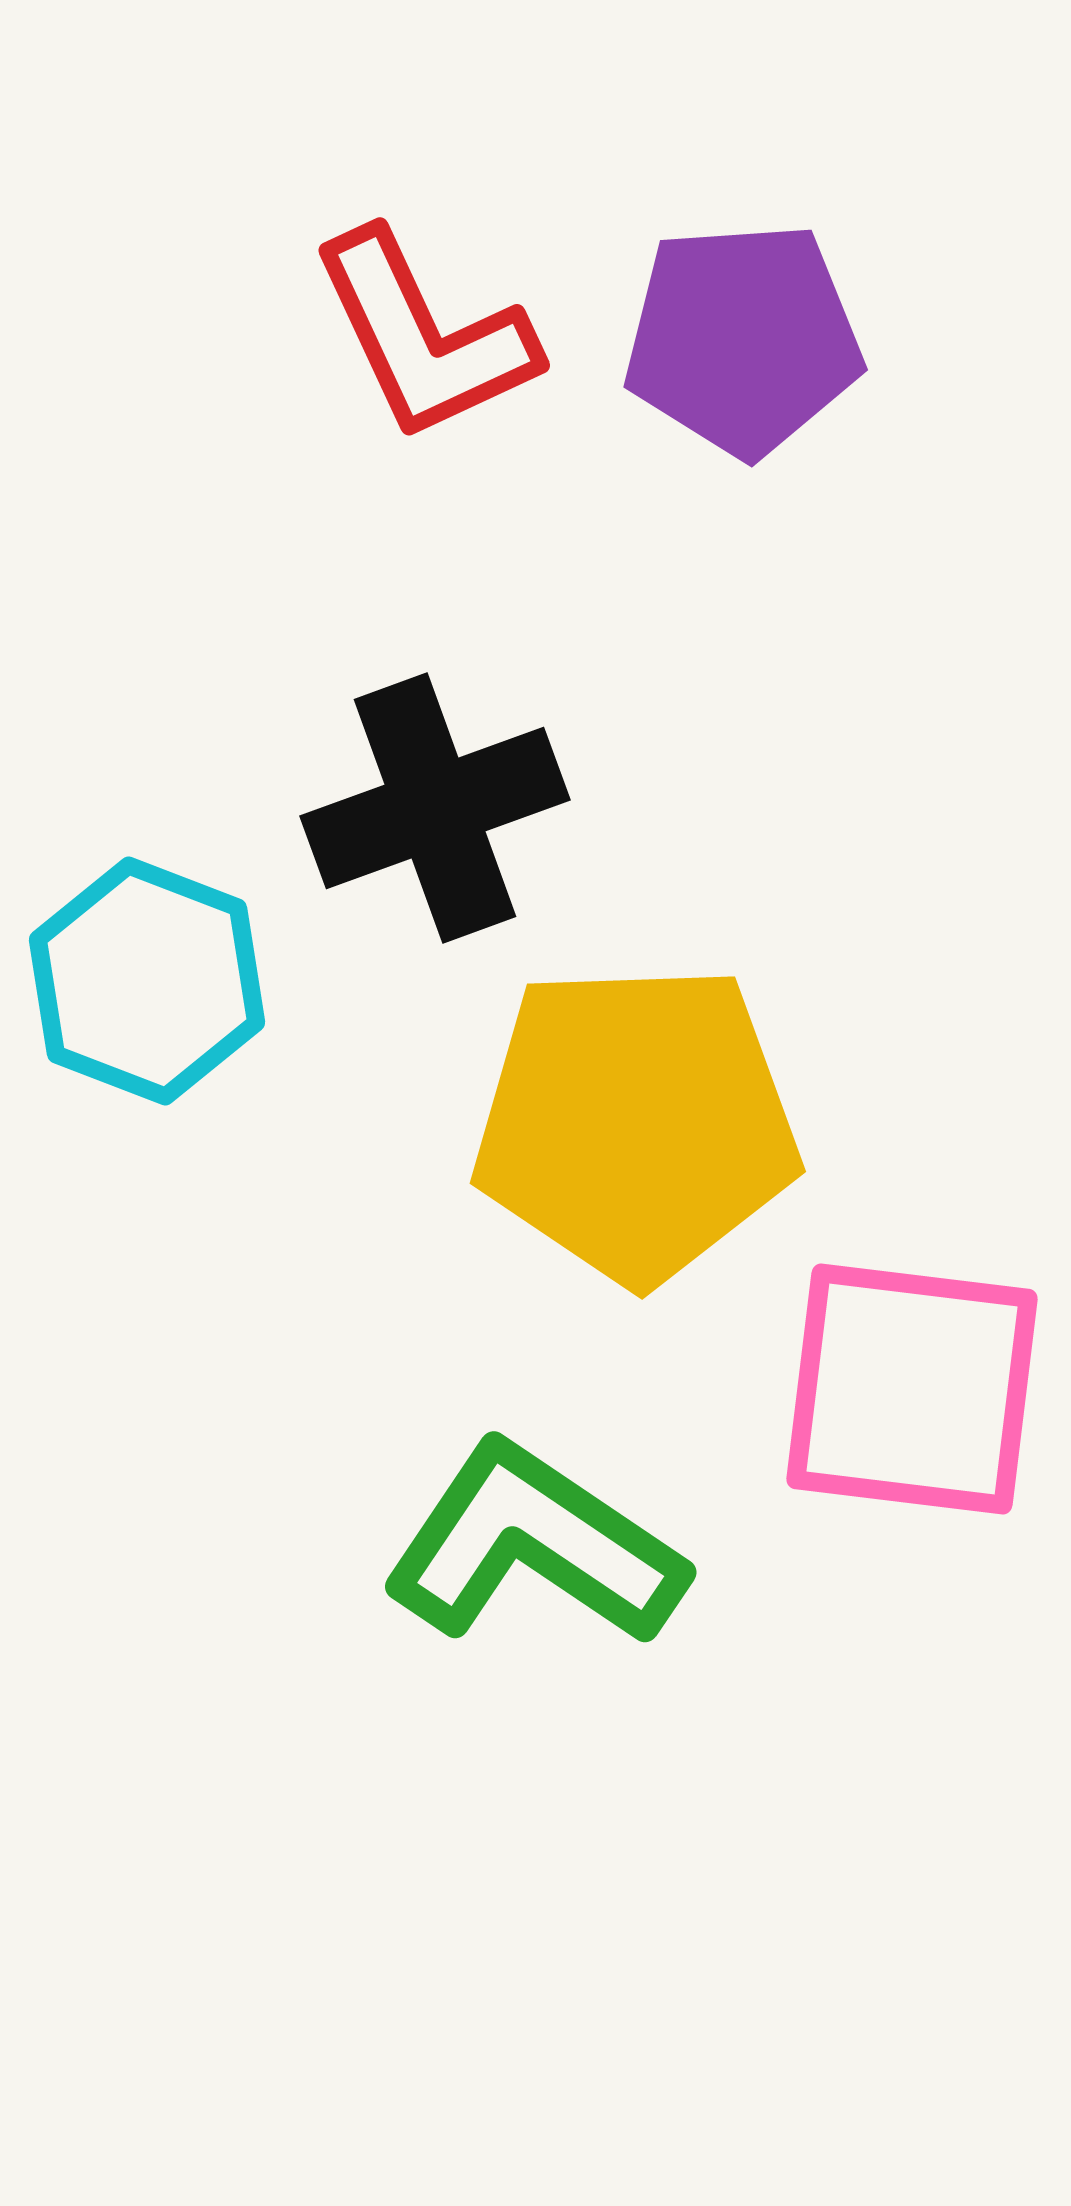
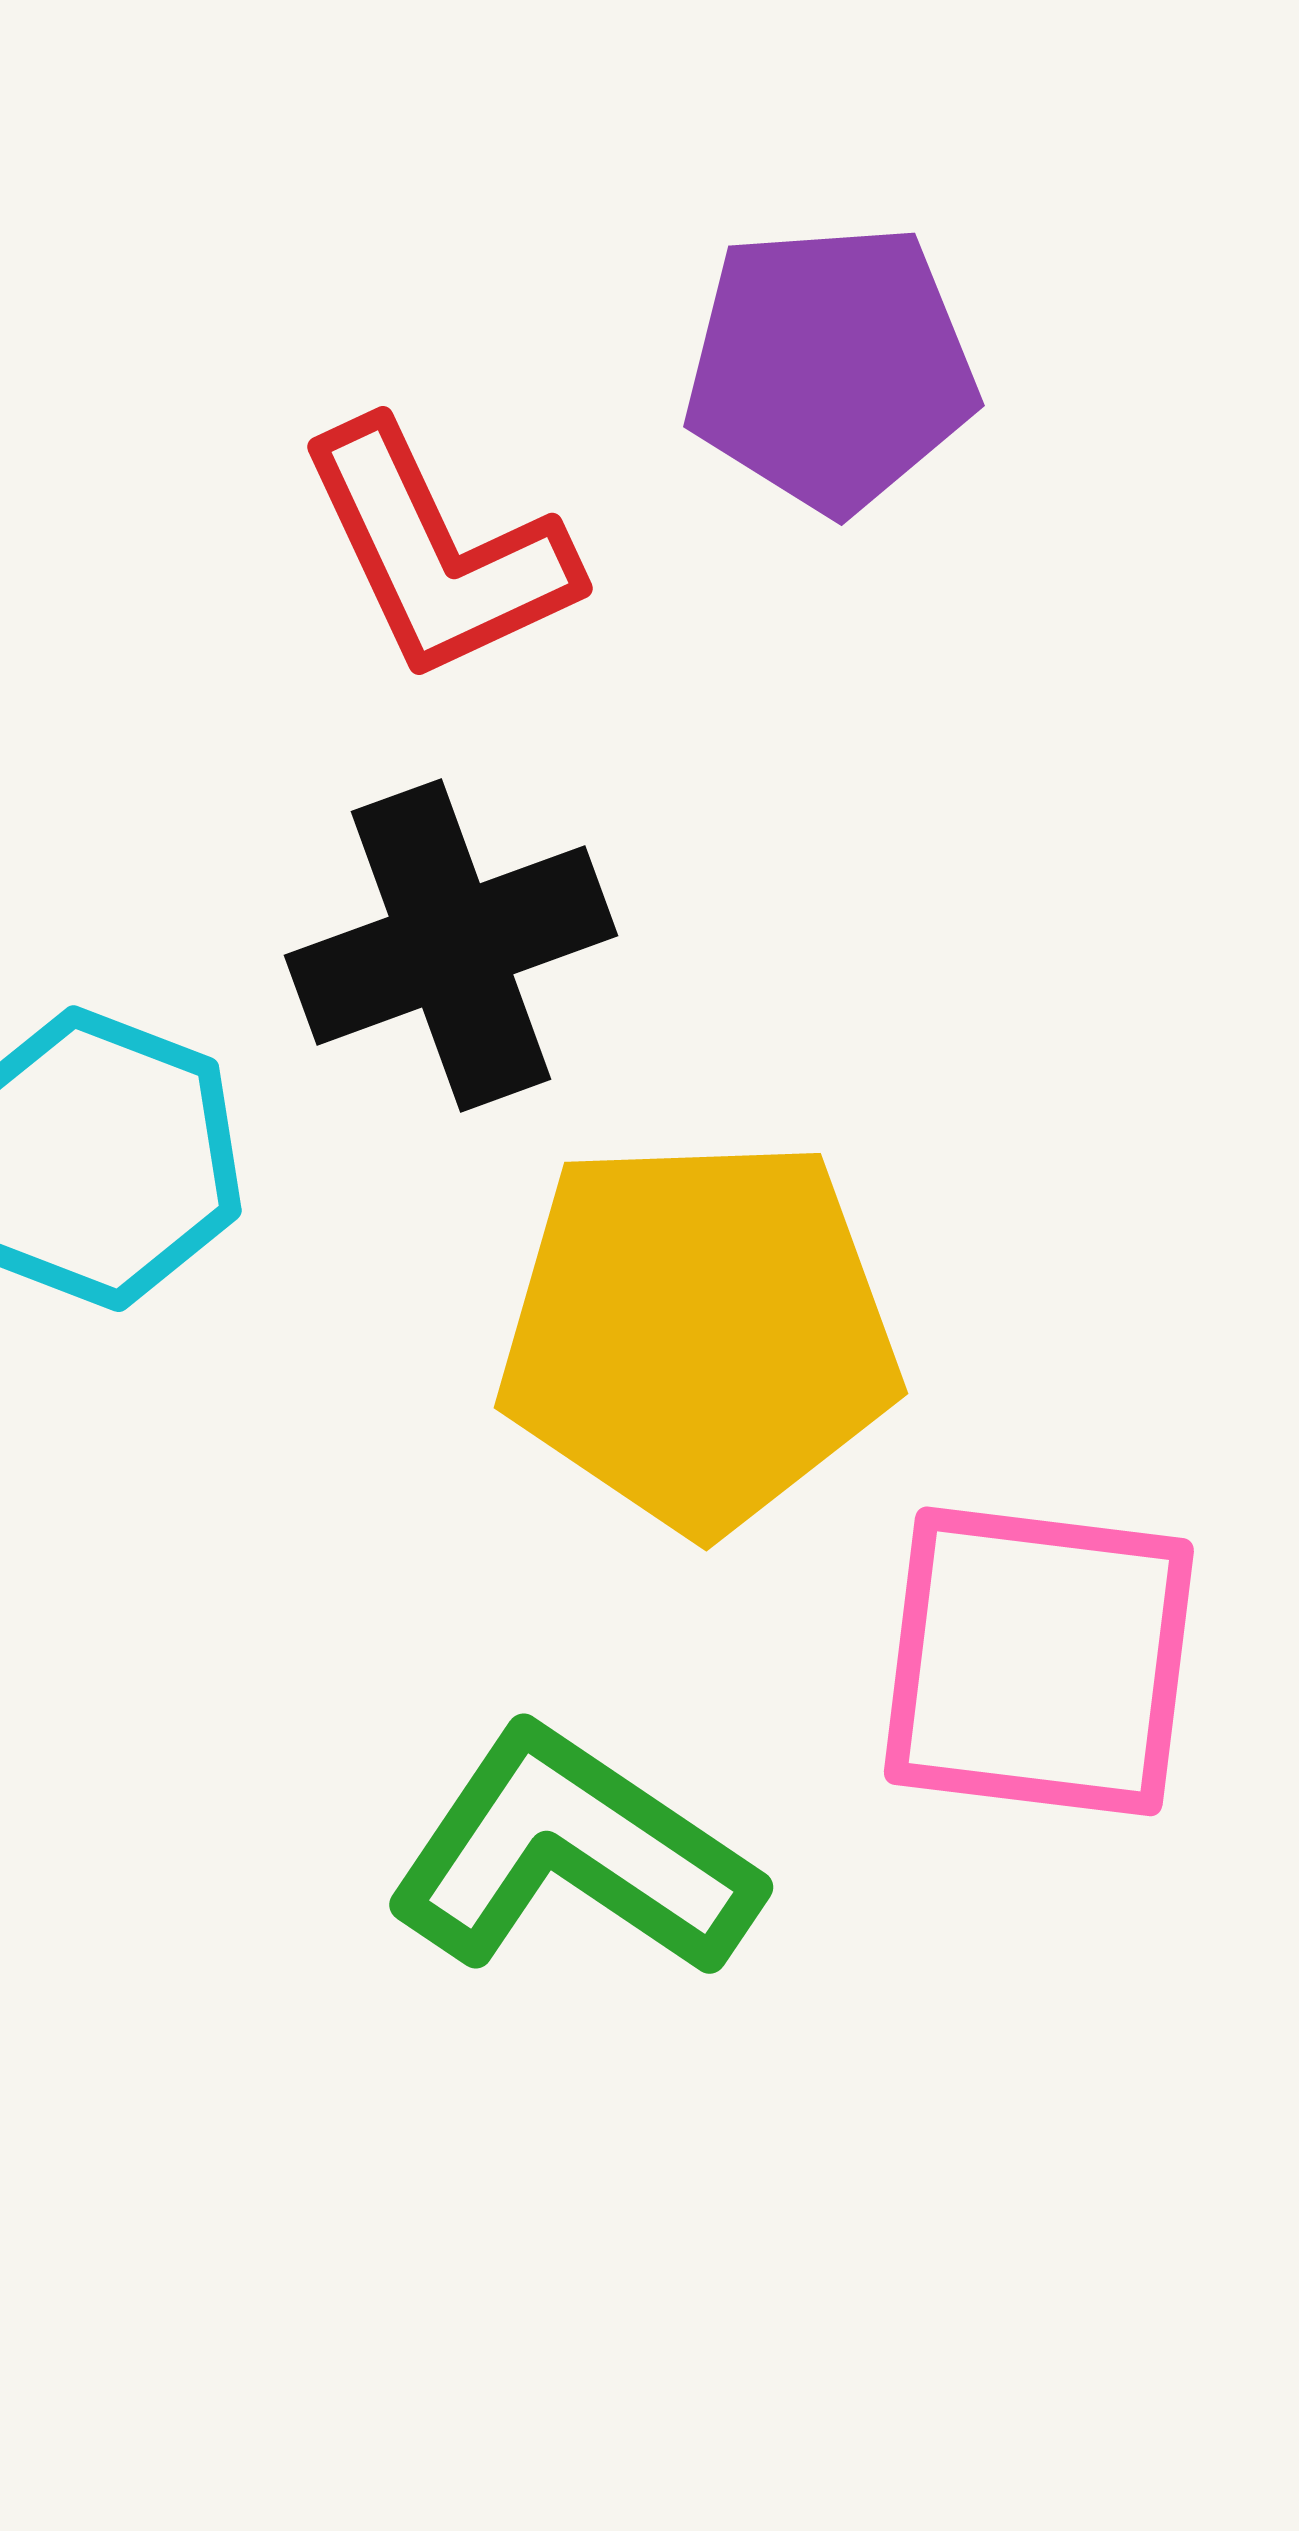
red L-shape: (424, 336) -> (437, 552), moved

